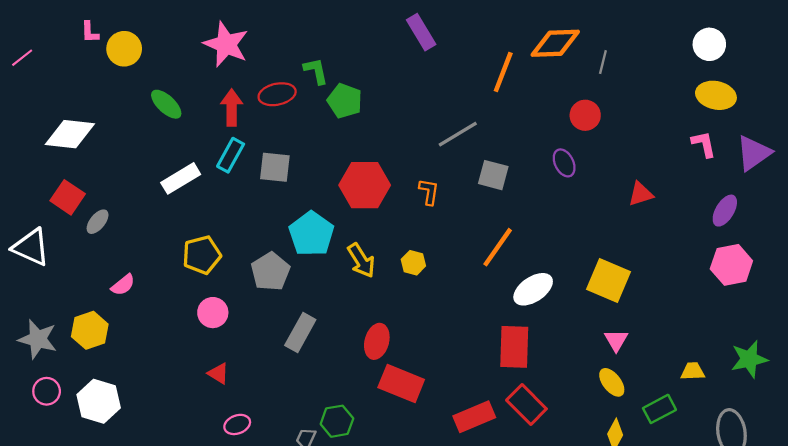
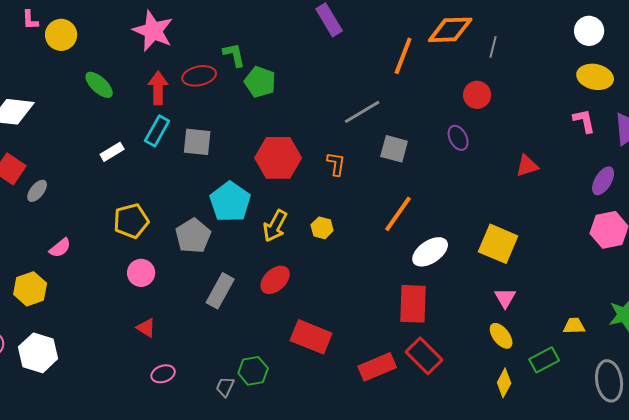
white rectangle: (181, 178) -> (112, 152), size x0.7
yellow arrow: (361, 260) -> (275, 226), turned 60
red ellipse: (377, 341) -> (275, 280), moved, turned 32

